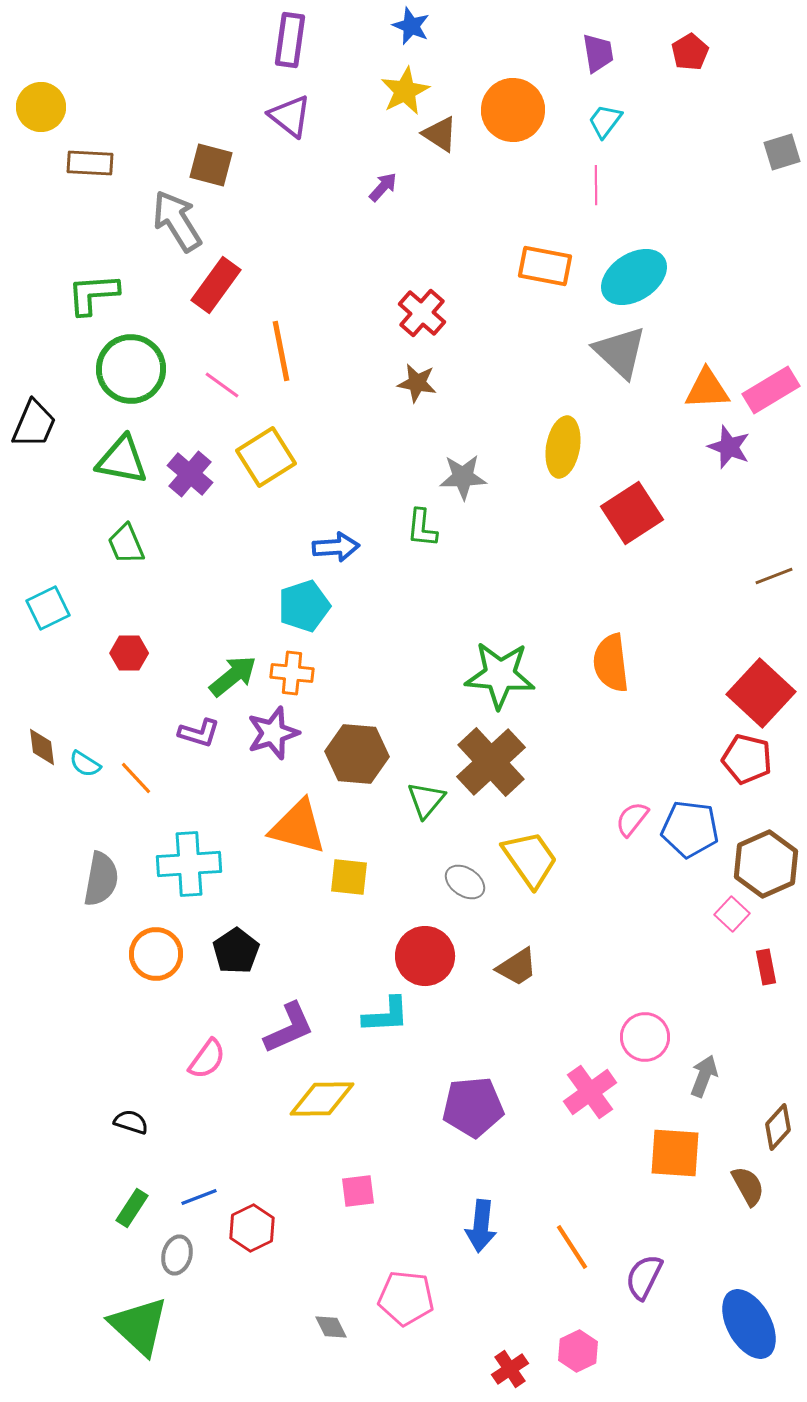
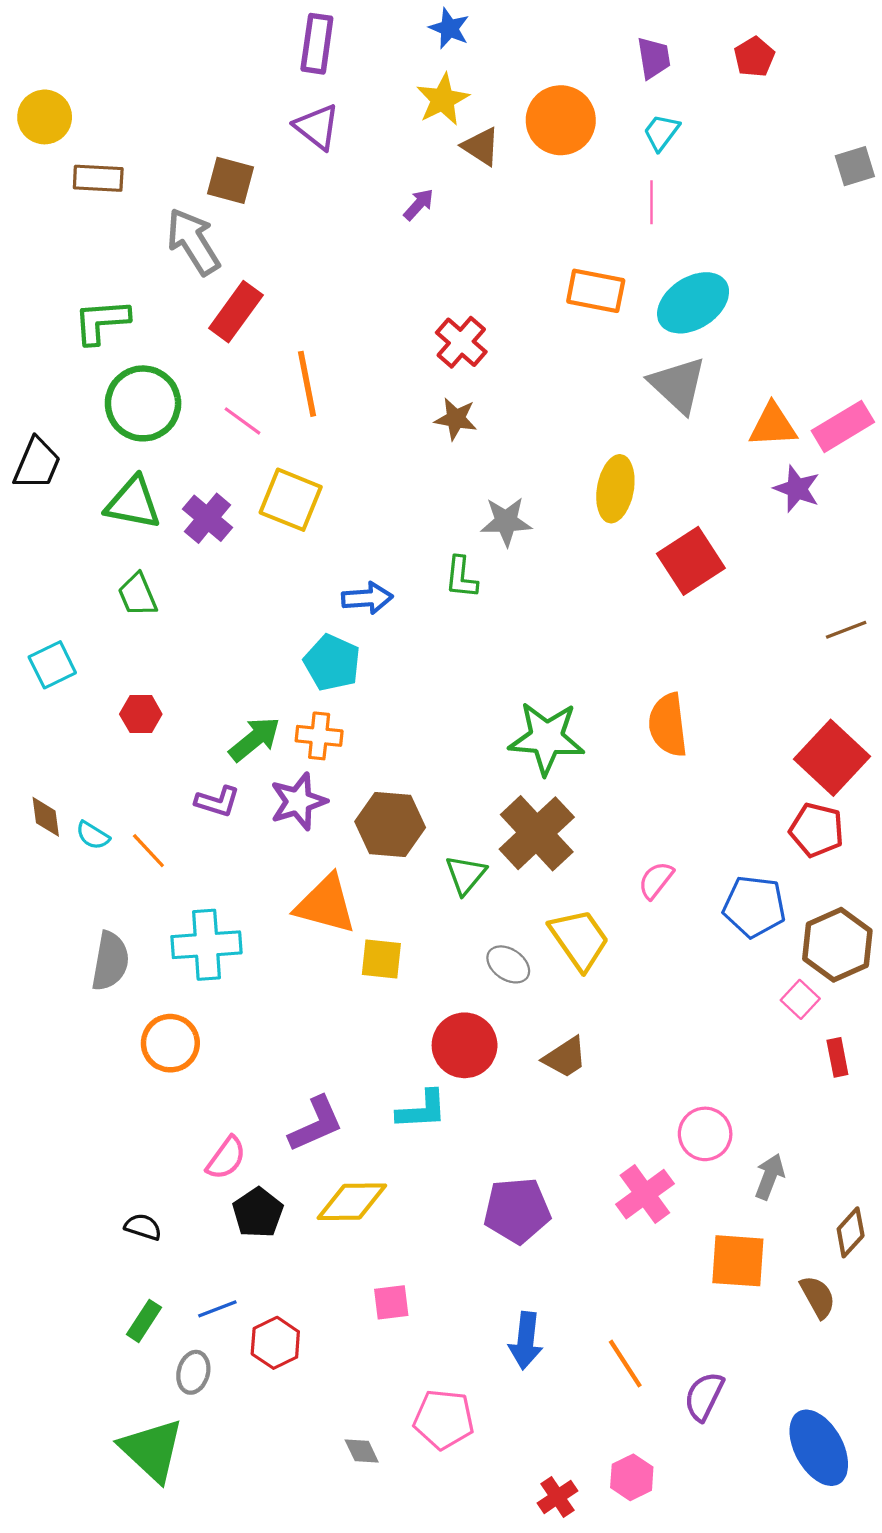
yellow square: (266, 457) -> (291, 500), turned -36
cyan pentagon: (304, 606) -> (332, 663), turned -30
pink semicircle: (632, 819) -> (656, 880), moved
black pentagon: (236, 951) -> (258, 1213), moved

